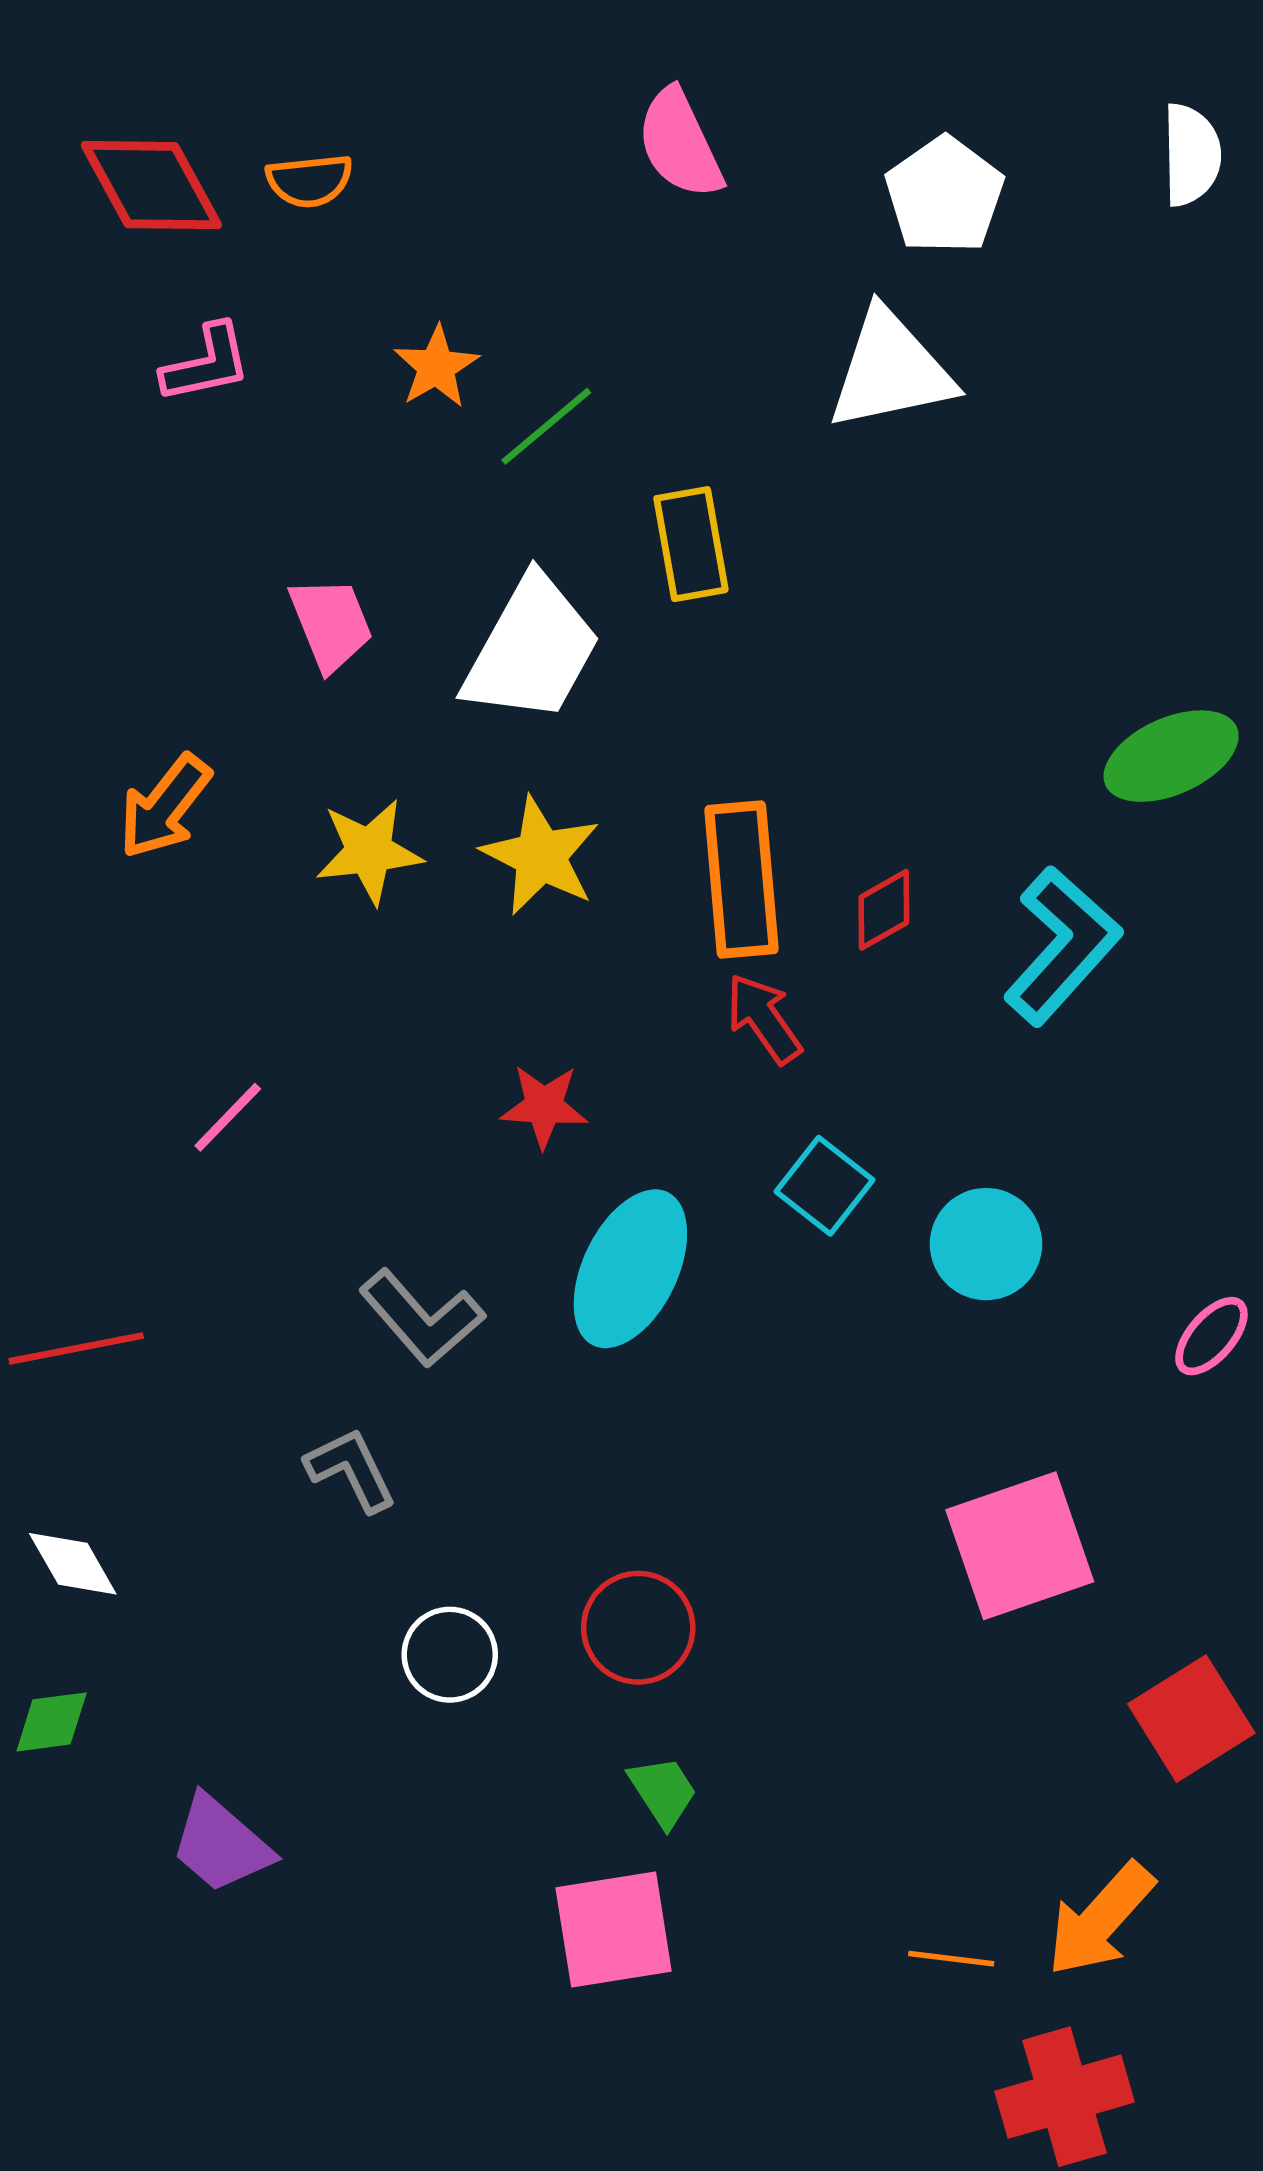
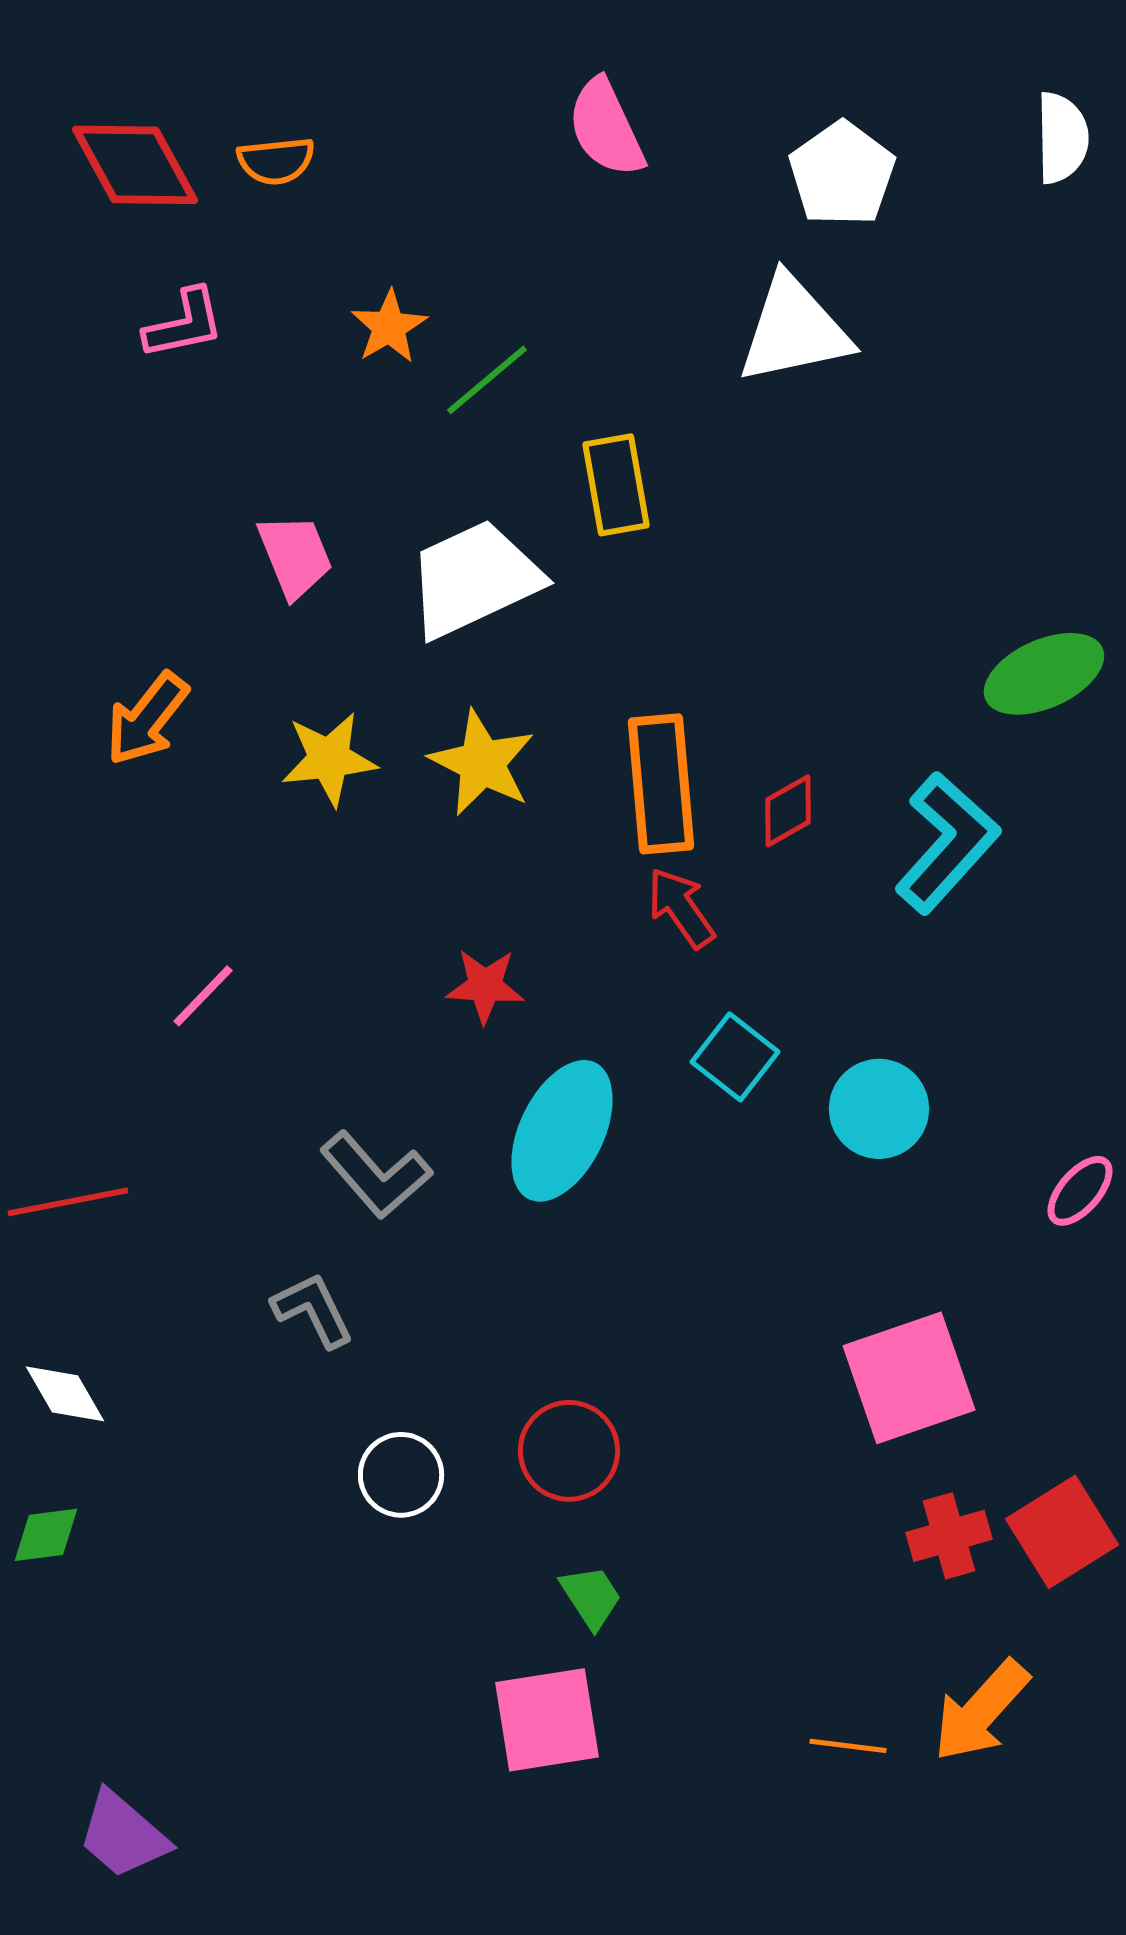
white trapezoid: (532, 650) -> (474, 579), turned -144
purple trapezoid: (221, 1844) -> (123, 1835), moved
red cross: (1065, 2097) -> (949, 1536), moved, size x0.7

